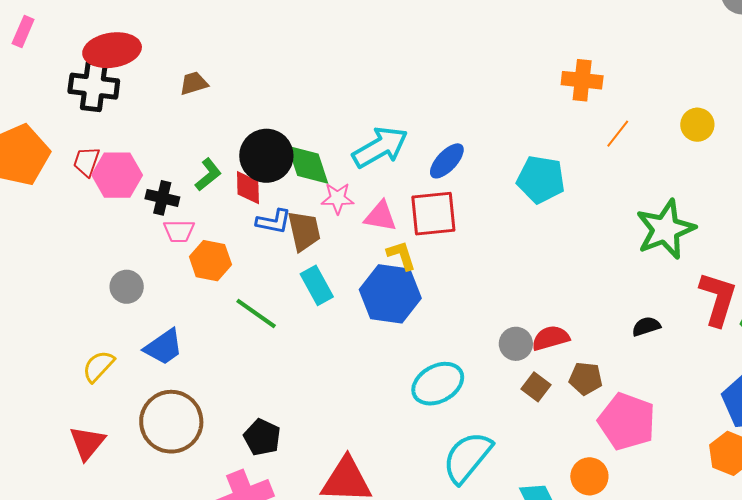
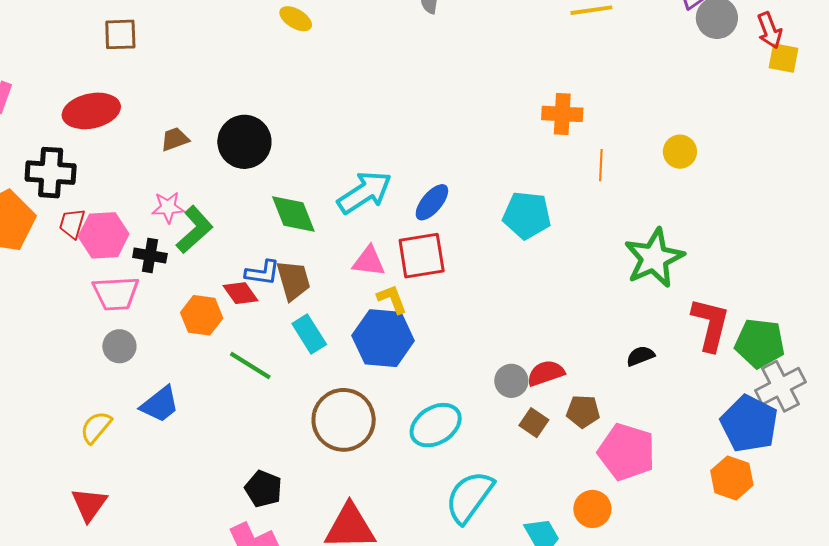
black cross: (94, 86) -> (51, 173), moved
orange line: (618, 134) -> (601, 165), turned -32
black circle: (266, 156) -> (244, 142), moved
green L-shape: (208, 175) -> (194, 230), size x1.4
red diamond: (248, 188) -> (240, 293), moved, turned -30
pink star: (338, 198) -> (168, 207), moved
pink trapezoid: (179, 231) -> (116, 293), moved, size x1.5
brown circle: (171, 422) -> (344, 420), moved

